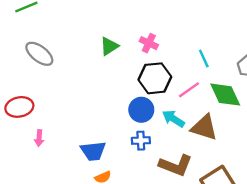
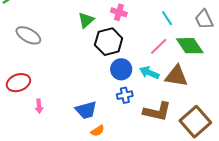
black hexagon: (155, 78) -> (109, 42), moved

